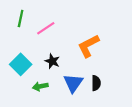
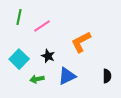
blue triangle: (73, 83) -> (67, 76), turned 30
black semicircle: (96, 83) -> (107, 76), moved

